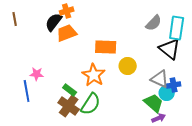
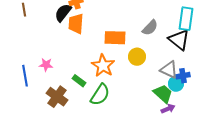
gray semicircle: (154, 23) -> (150, 28), moved
orange trapezoid: (67, 33) -> (76, 24), turned -65
blue line: (27, 91) -> (25, 76), moved
brown cross: (69, 106) -> (57, 97), moved

